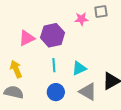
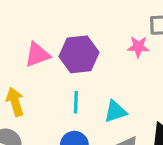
pink star: (81, 19) -> (138, 47), moved

